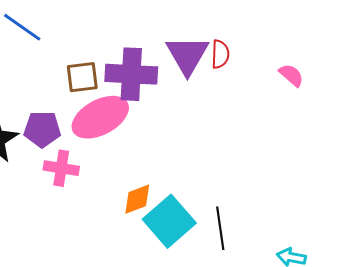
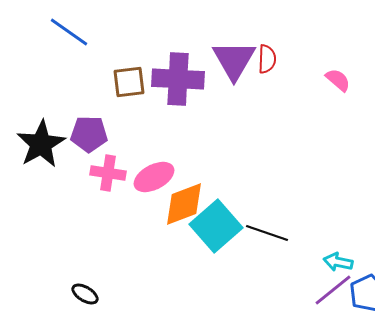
pink ellipse: (100, 117) -> (154, 177), moved, size x0.7
orange diamond: (137, 199) -> (184, 204), size x1.4
black line: (220, 228) -> (267, 233), turned -63

